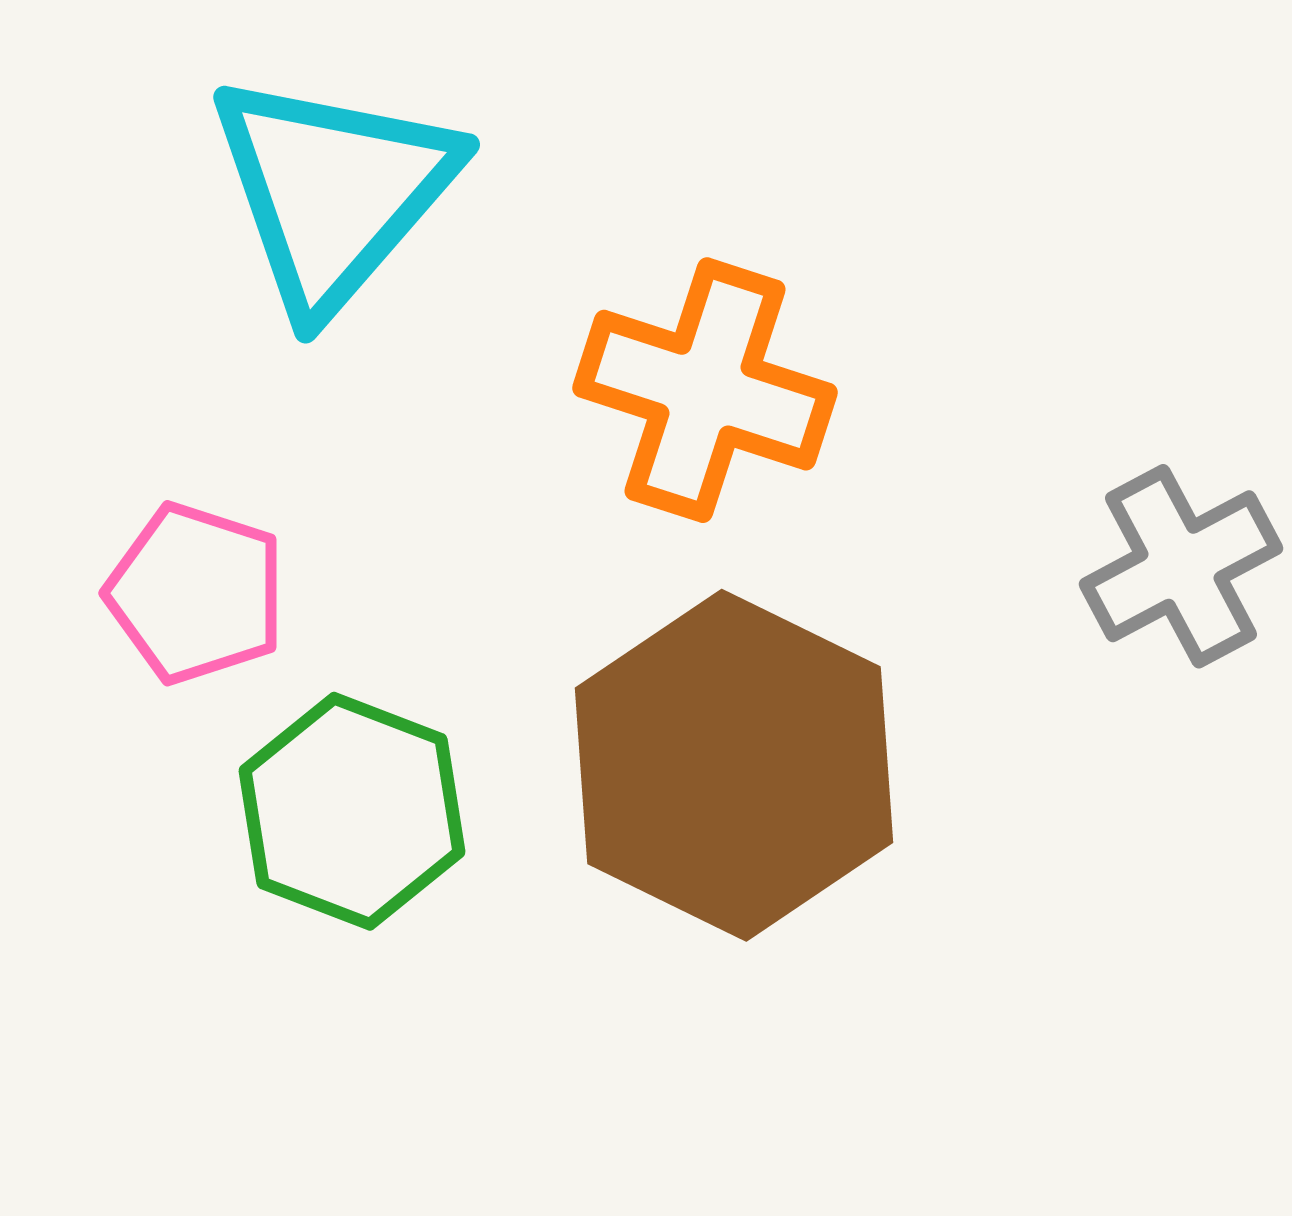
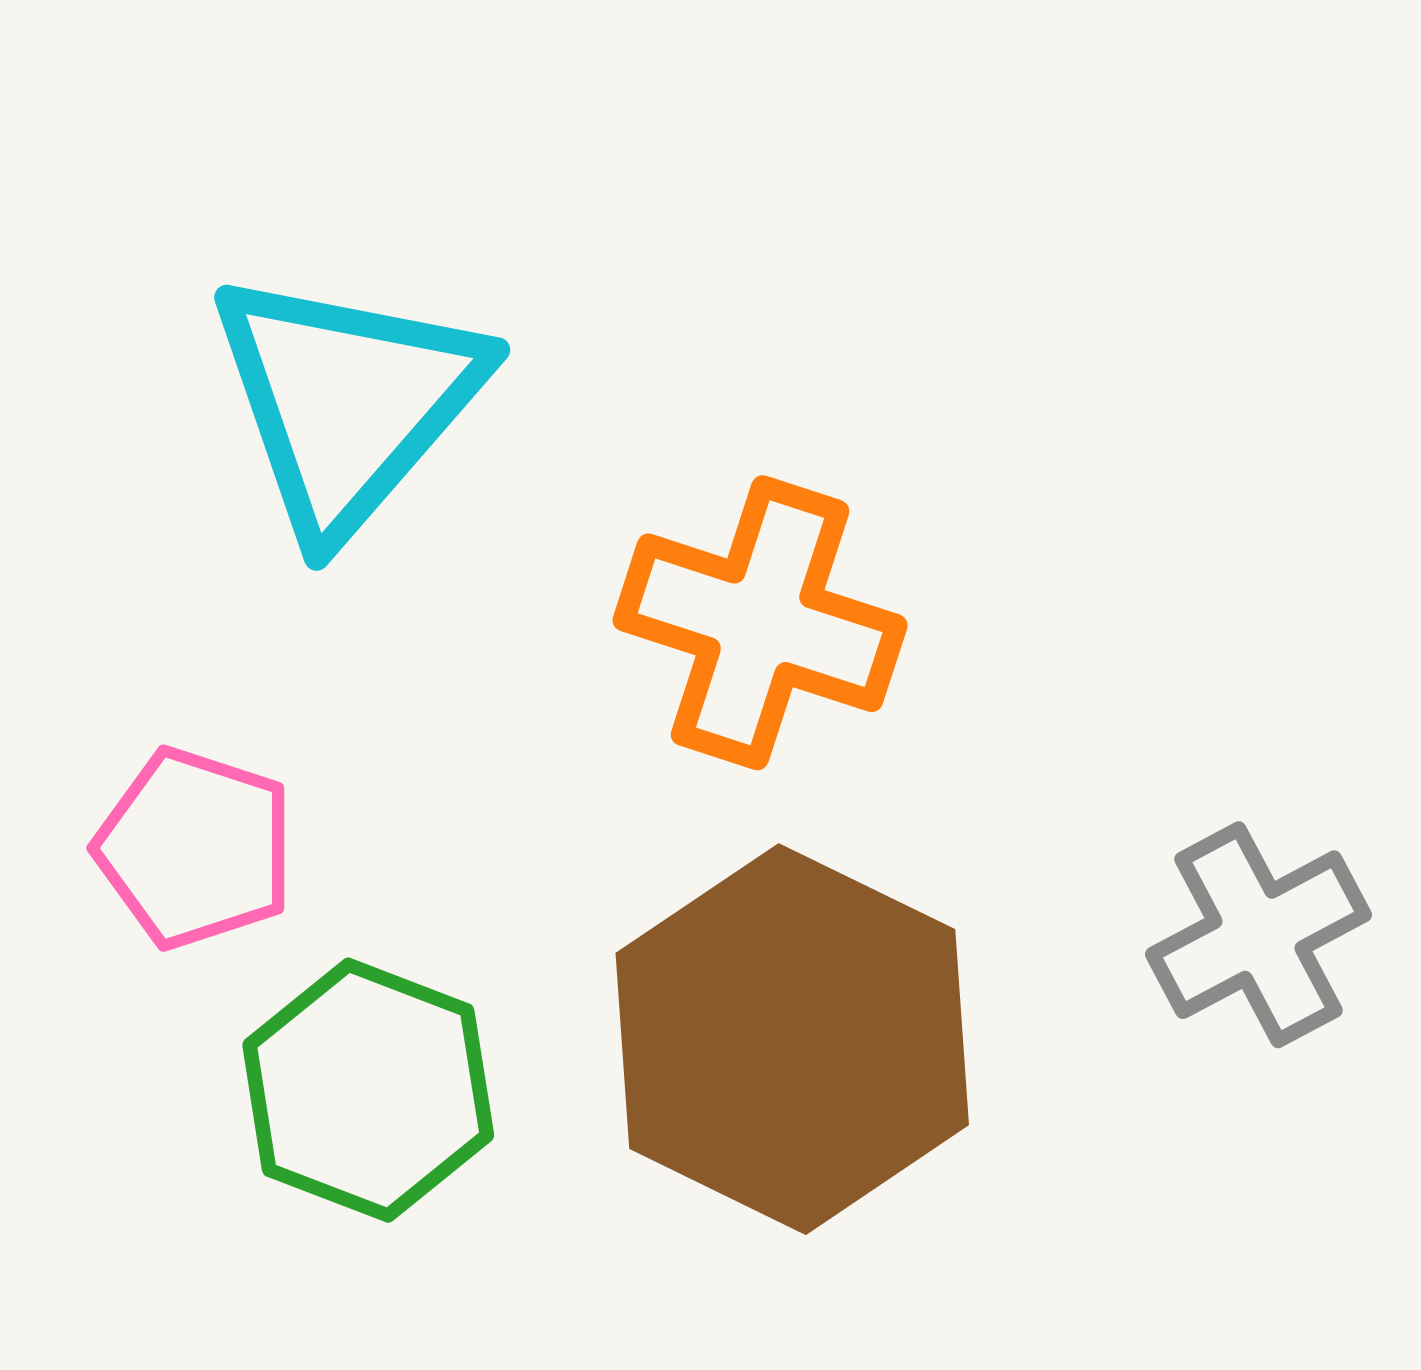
gray cross: (1181, 566) -> (1258, 935), moved

